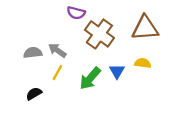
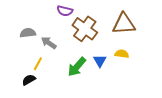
gray semicircle: (33, 53) -> (28, 33), moved
yellow line: (57, 73) -> (38, 64), moved

